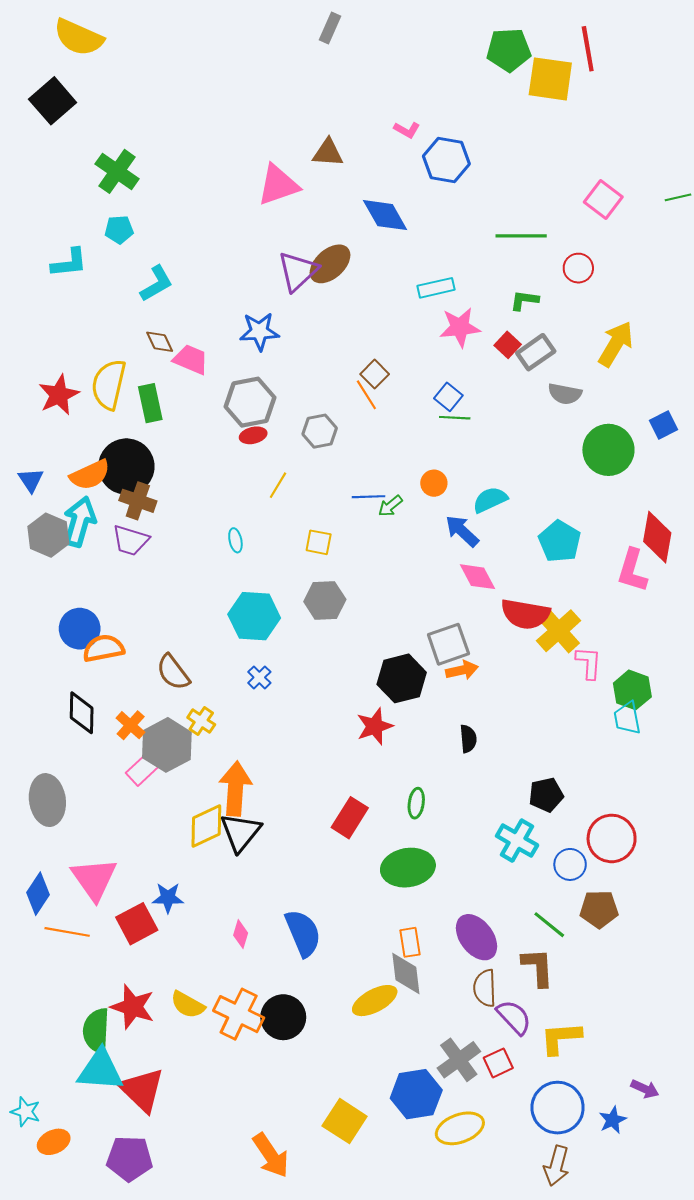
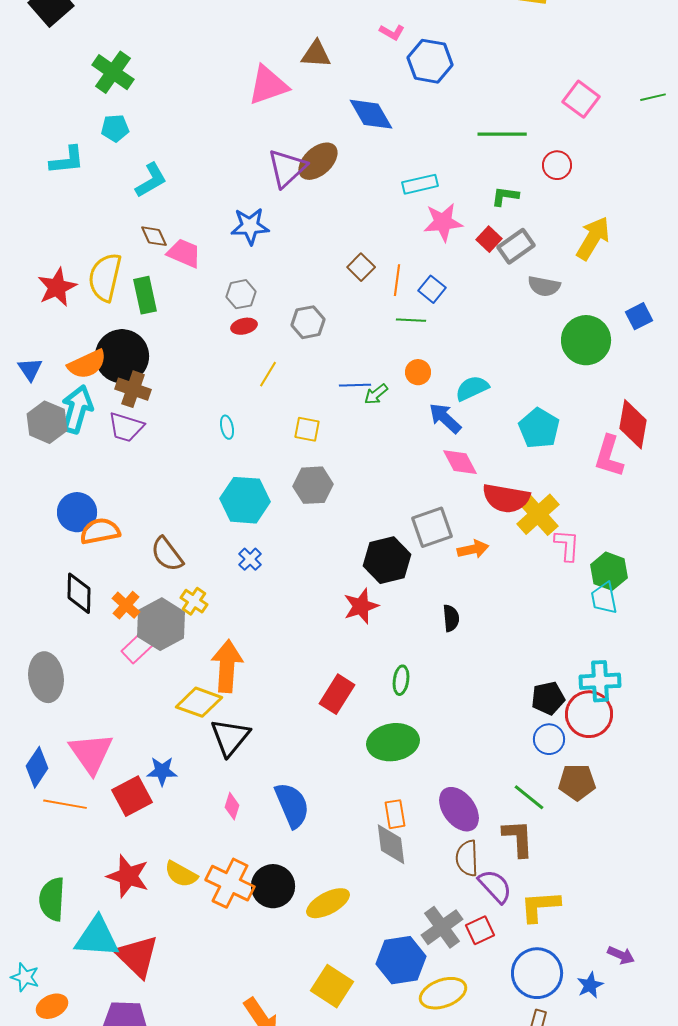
orange line: (366, 395) -> (397, 280), moved, turned 40
gray hexagon: (250, 402) -> (241, 294), size x0.6
green line: (455, 418) -> (411, 320), moved
orange arrow: (462, 670) -> (473, 549), moved
black pentagon: (546, 795) -> (548, 698), moved
yellow diamond: (206, 826) -> (199, 702), turned 45
black triangle: (241, 832) -> (230, 737), moved
cyan cross: (517, 841) -> (600, 681), moved, turned -33
yellow ellipse: (375, 1001) -> (328, 903), moved
green semicircle: (96, 1031) -> (52, 899), moved

